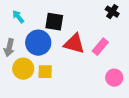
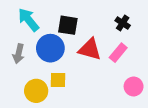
black cross: (112, 12) -> (123, 23), moved
cyan arrow: (18, 17) -> (28, 20), size x1.6
yellow circle: (23, 69) -> (36, 91), moved

